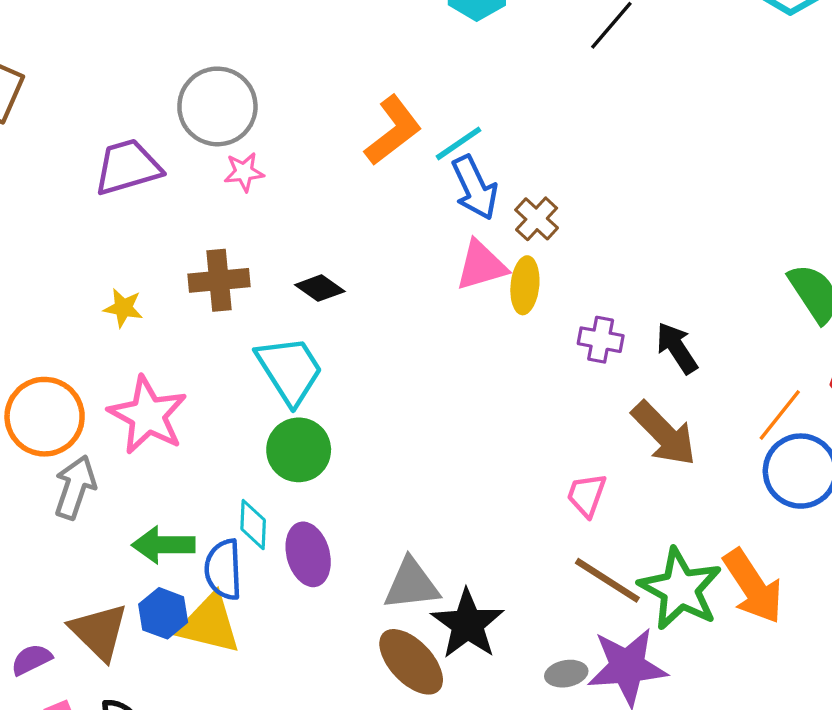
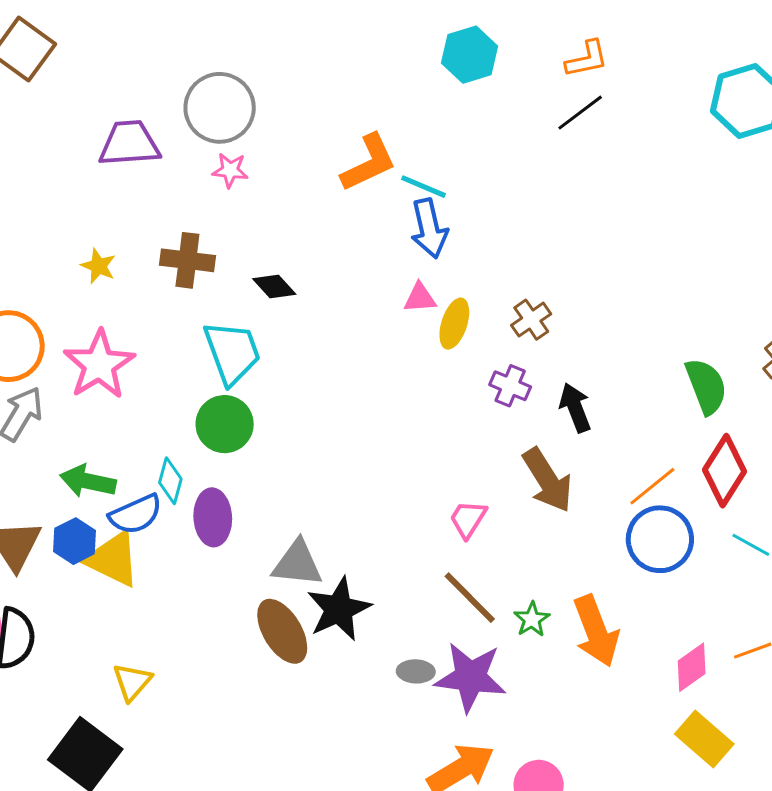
cyan line: (459, 143) -> (423, 187), turned 45
brown cross: (537, 219) -> (531, 320), moved
pink triangle: (481, 265) -> (420, 298), size x0.7
blue semicircle: (223, 569) -> (136, 514), turned -124
green star: (680, 589) -> (532, 619), size x0.5

